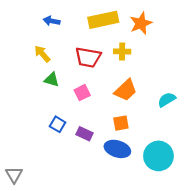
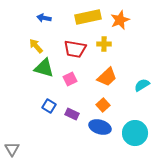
green triangle: (52, 80) -> (44, 68), size x1.5
orange square: (121, 123) -> (103, 105), turned -32

